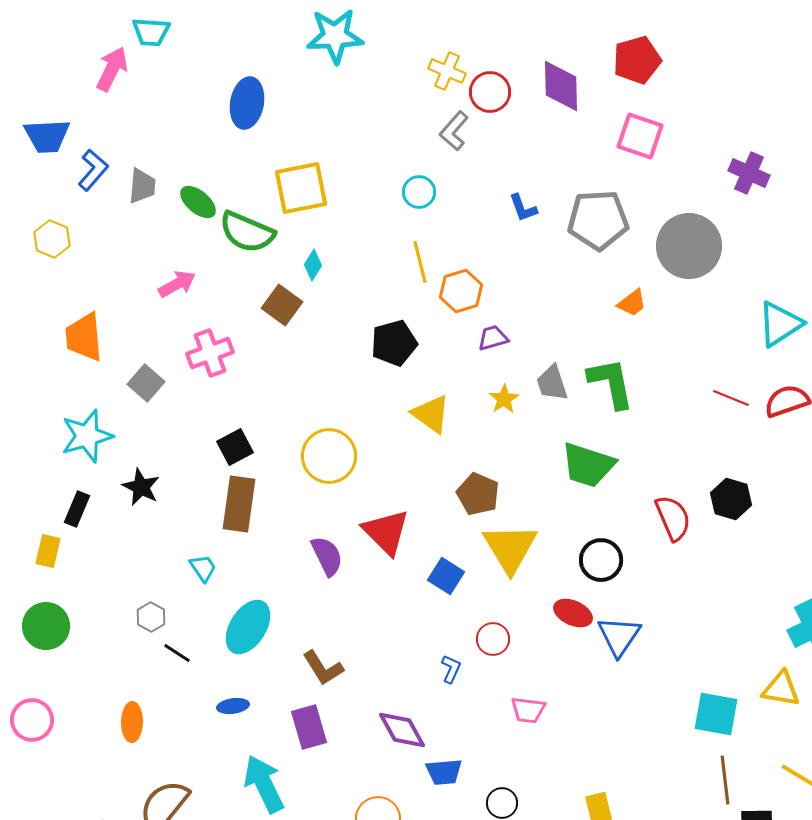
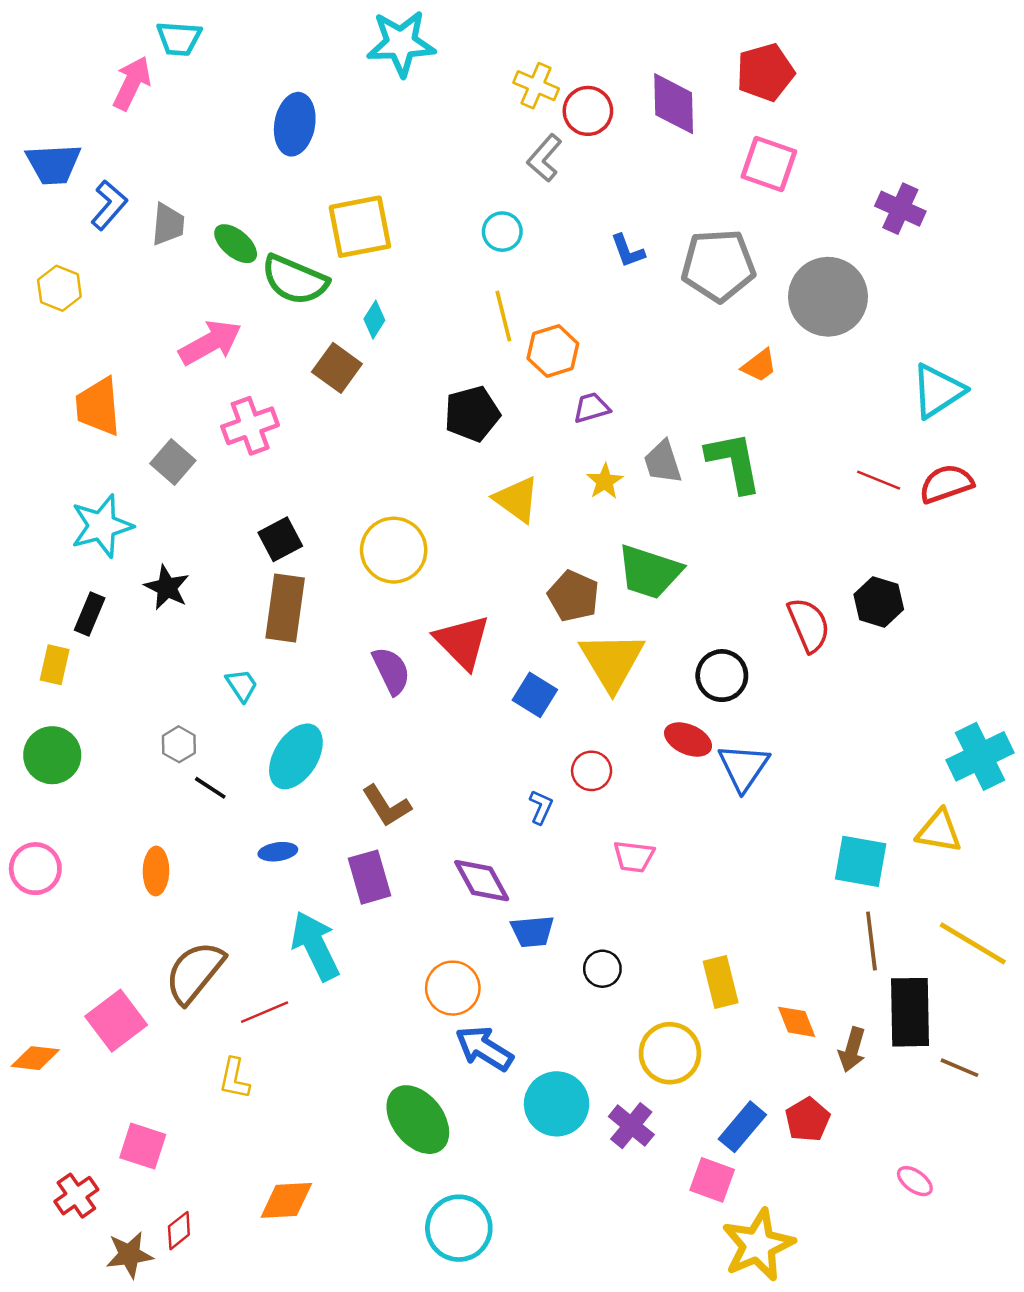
pink arrow: (177, 284) -> (210, 343), size x1.4
green trapezoid: (588, 465) -> (649, 572), moved

